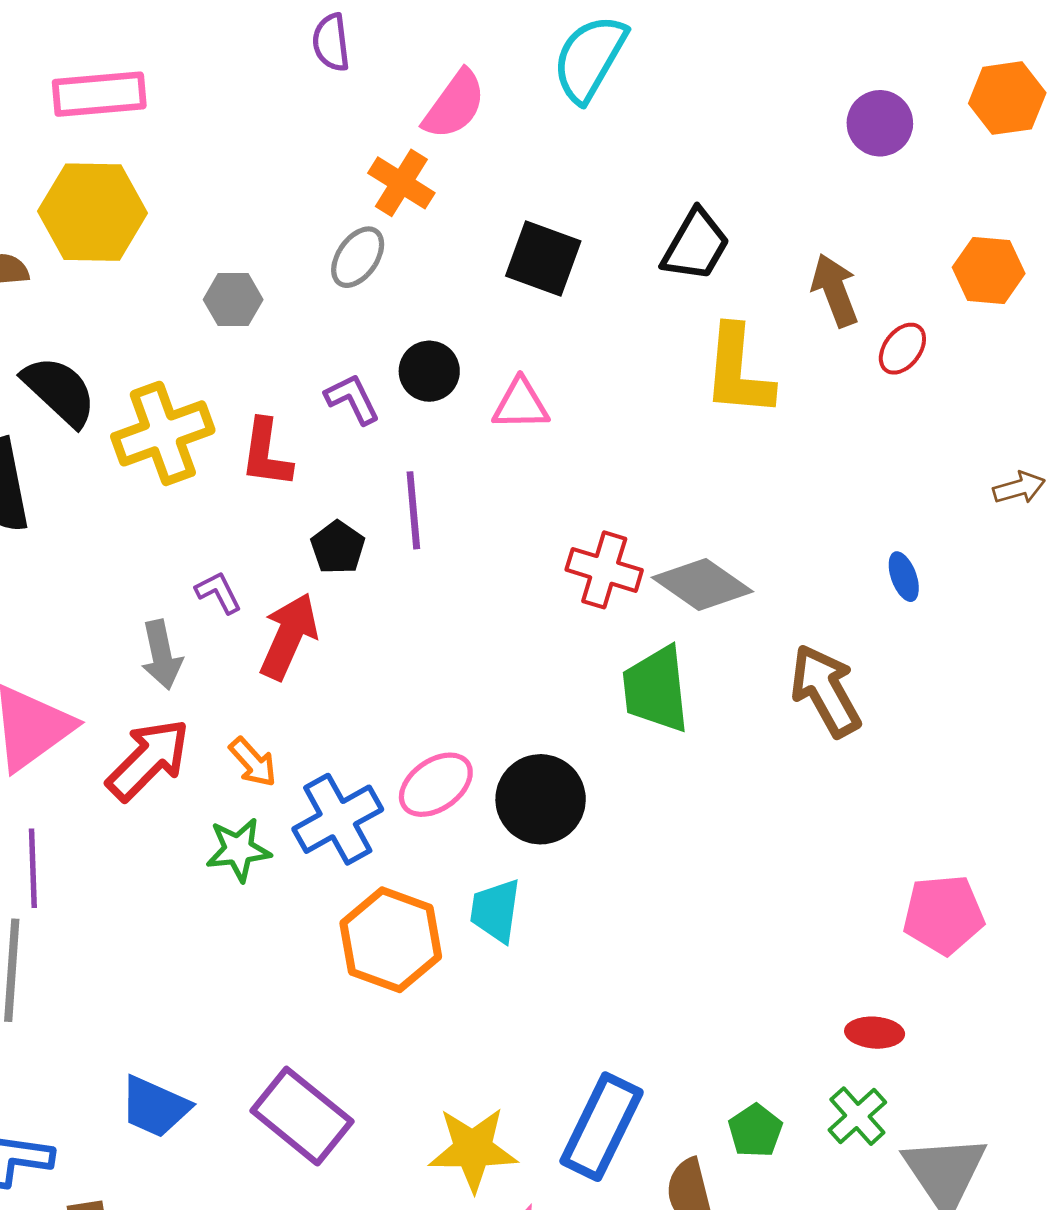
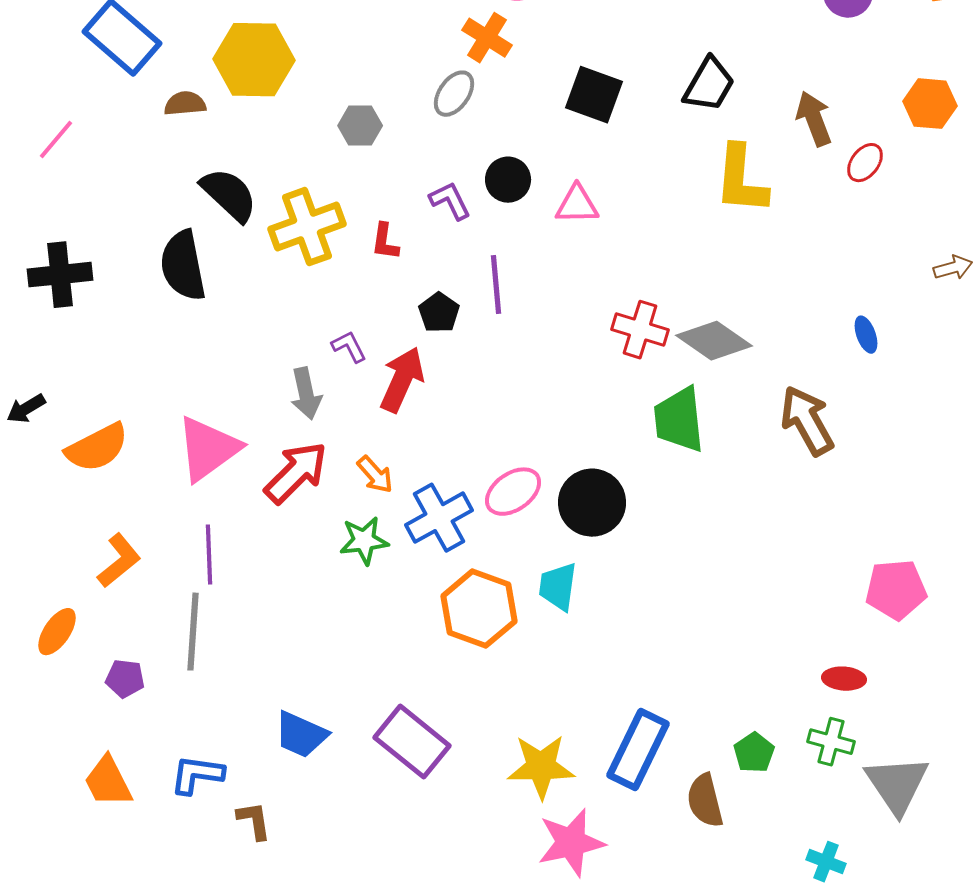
red L-shape: (266, 453) -> (385, 242), size x0.7
green cross: (857, 1116) -> (831, 742), turned -33

